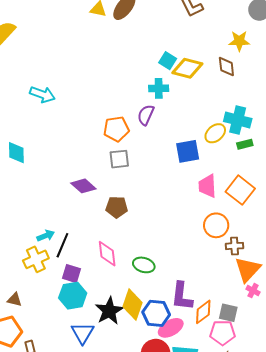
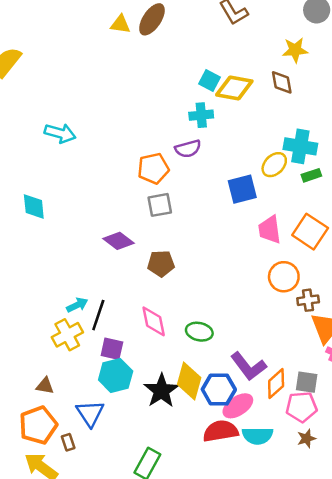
purple semicircle: (146, 115) -> (188, 149), turned -125
purple L-shape: (182, 296) -> (248, 366), turned -40
blue triangle: (82, 333) -> (90, 413), moved

